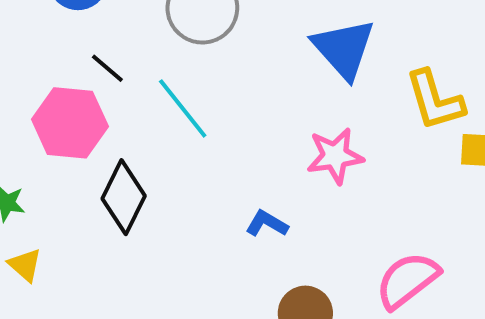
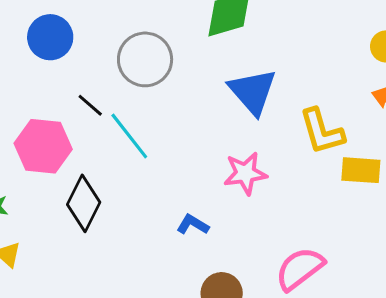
black line: (107, 68) -> (90, 105), moved

